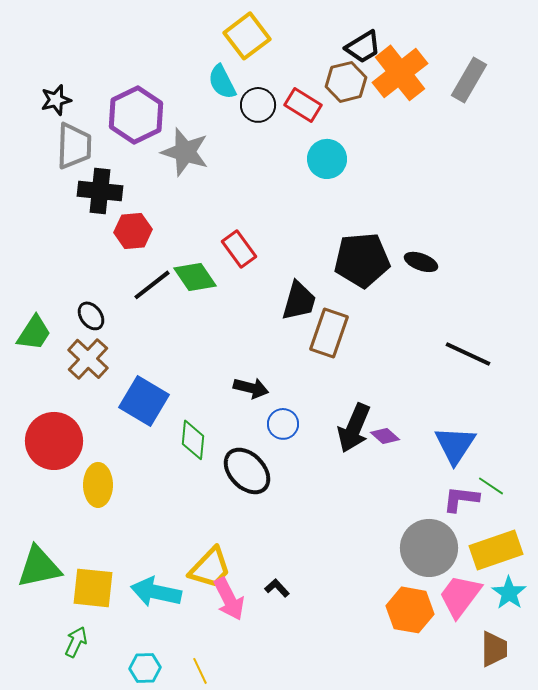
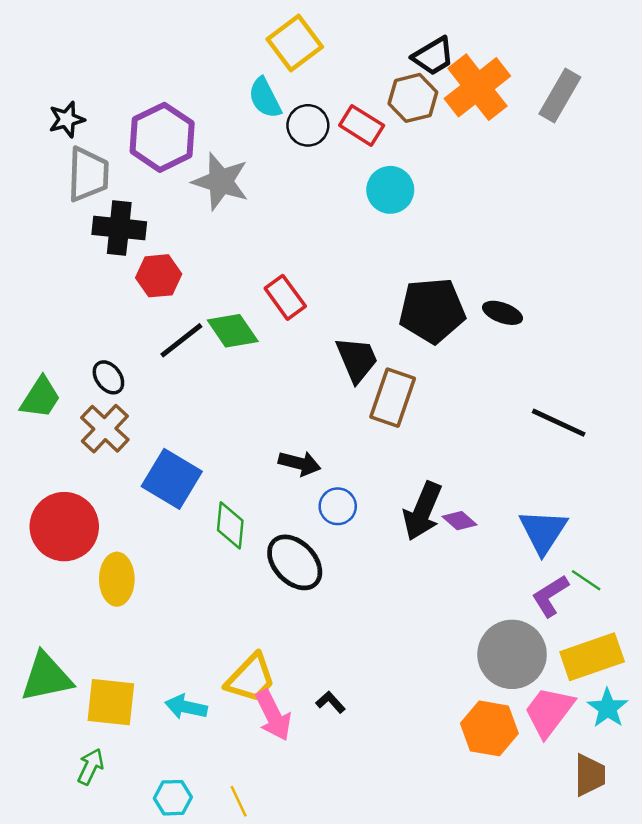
black trapezoid: (299, 301) -> (357, 359), turned -39
purple L-shape: (461, 499) -> (550, 596), turned -39
cyan arrow: (156, 592) -> (186, 707), size x0.7

